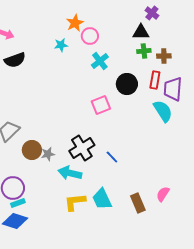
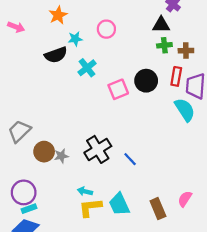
orange star: (75, 23) -> (58, 15), moved
black semicircle: (15, 60) -> (56, 55), moved
cyan cross: (100, 61) -> (87, 68), moved
pink square: (101, 105) -> (118, 89), moved
cyan arrow: (70, 173) -> (85, 191), moved, size x0.6

